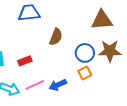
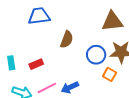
orange square: (85, 73) -> (110, 74), moved, turned -32

